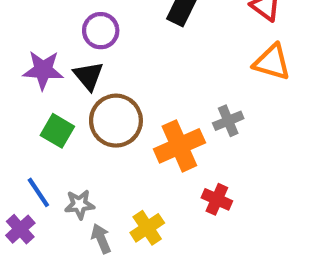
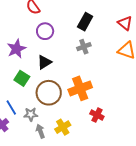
purple star: (43, 70) -> (16, 49), turned -30
black triangle: (89, 76) -> (44, 62), moved, turned 35
brown circle: (116, 121) -> (49, 93), moved
gray cross: (228, 121) -> (84, 47), moved

